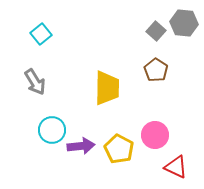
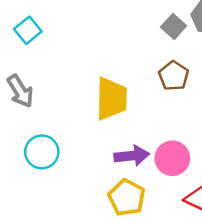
purple arrow: (81, 146) -> (132, 156), moved
yellow pentagon: (119, 149) -> (127, 198), moved

